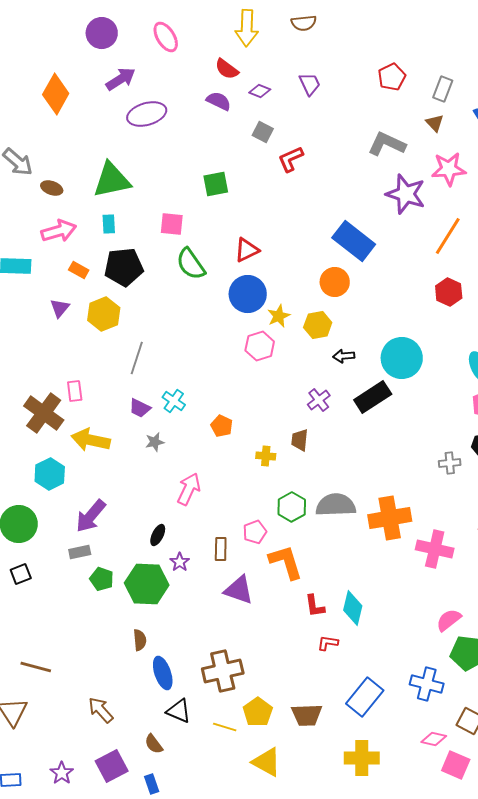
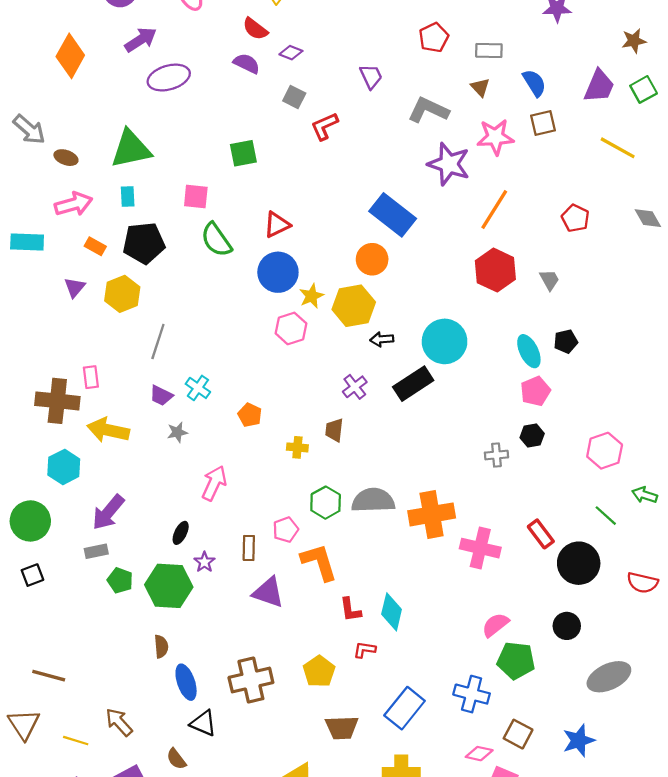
purple trapezoid: (310, 84) -> (371, 76), moved
gray rectangle: (443, 89) -> (489, 50), turned 70
red hexagon: (449, 292) -> (495, 270), size x1.4
yellow hexagon: (318, 325) -> (354, 306), size x1.4
brown cross: (44, 413) -> (57, 401), turned -30
yellow pentagon: (258, 712) -> (319, 671), moved
yellow line: (225, 727) -> (76, 741), moved

